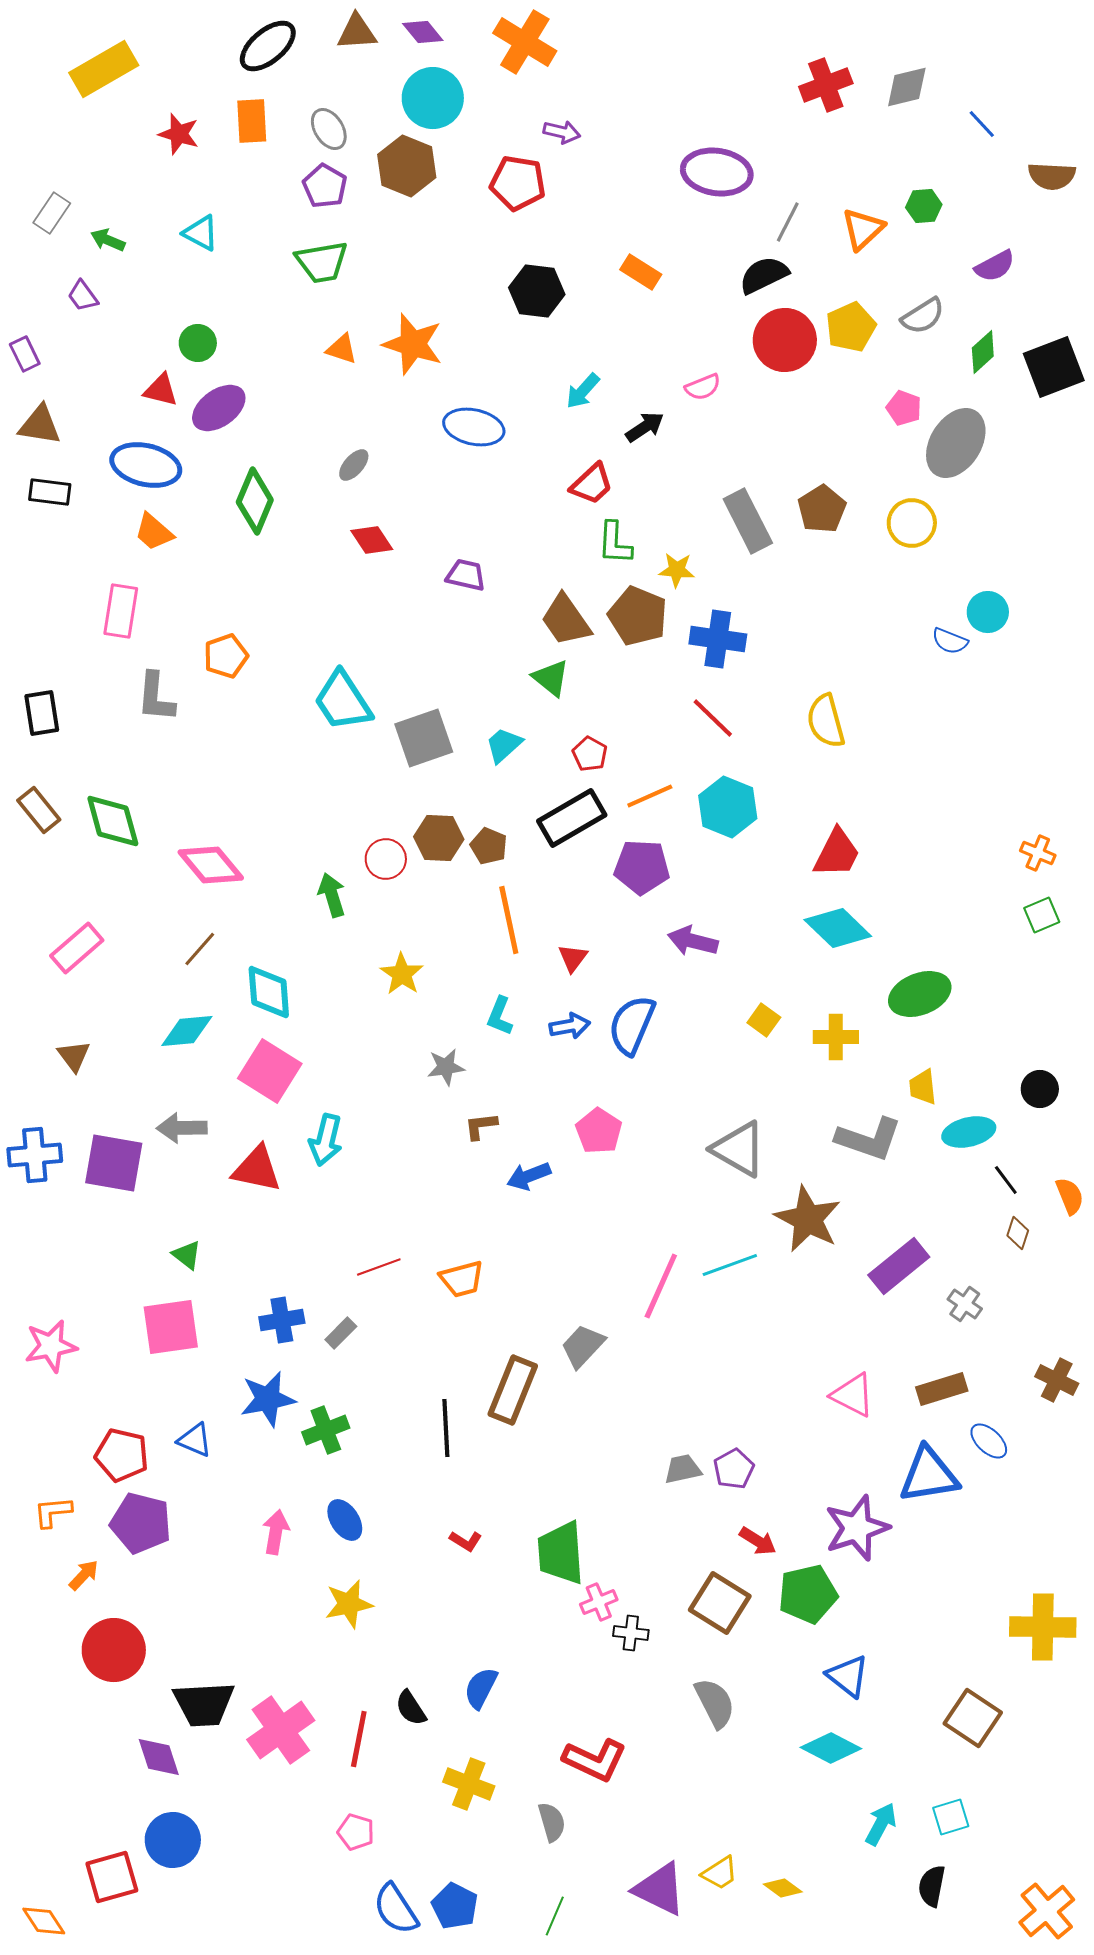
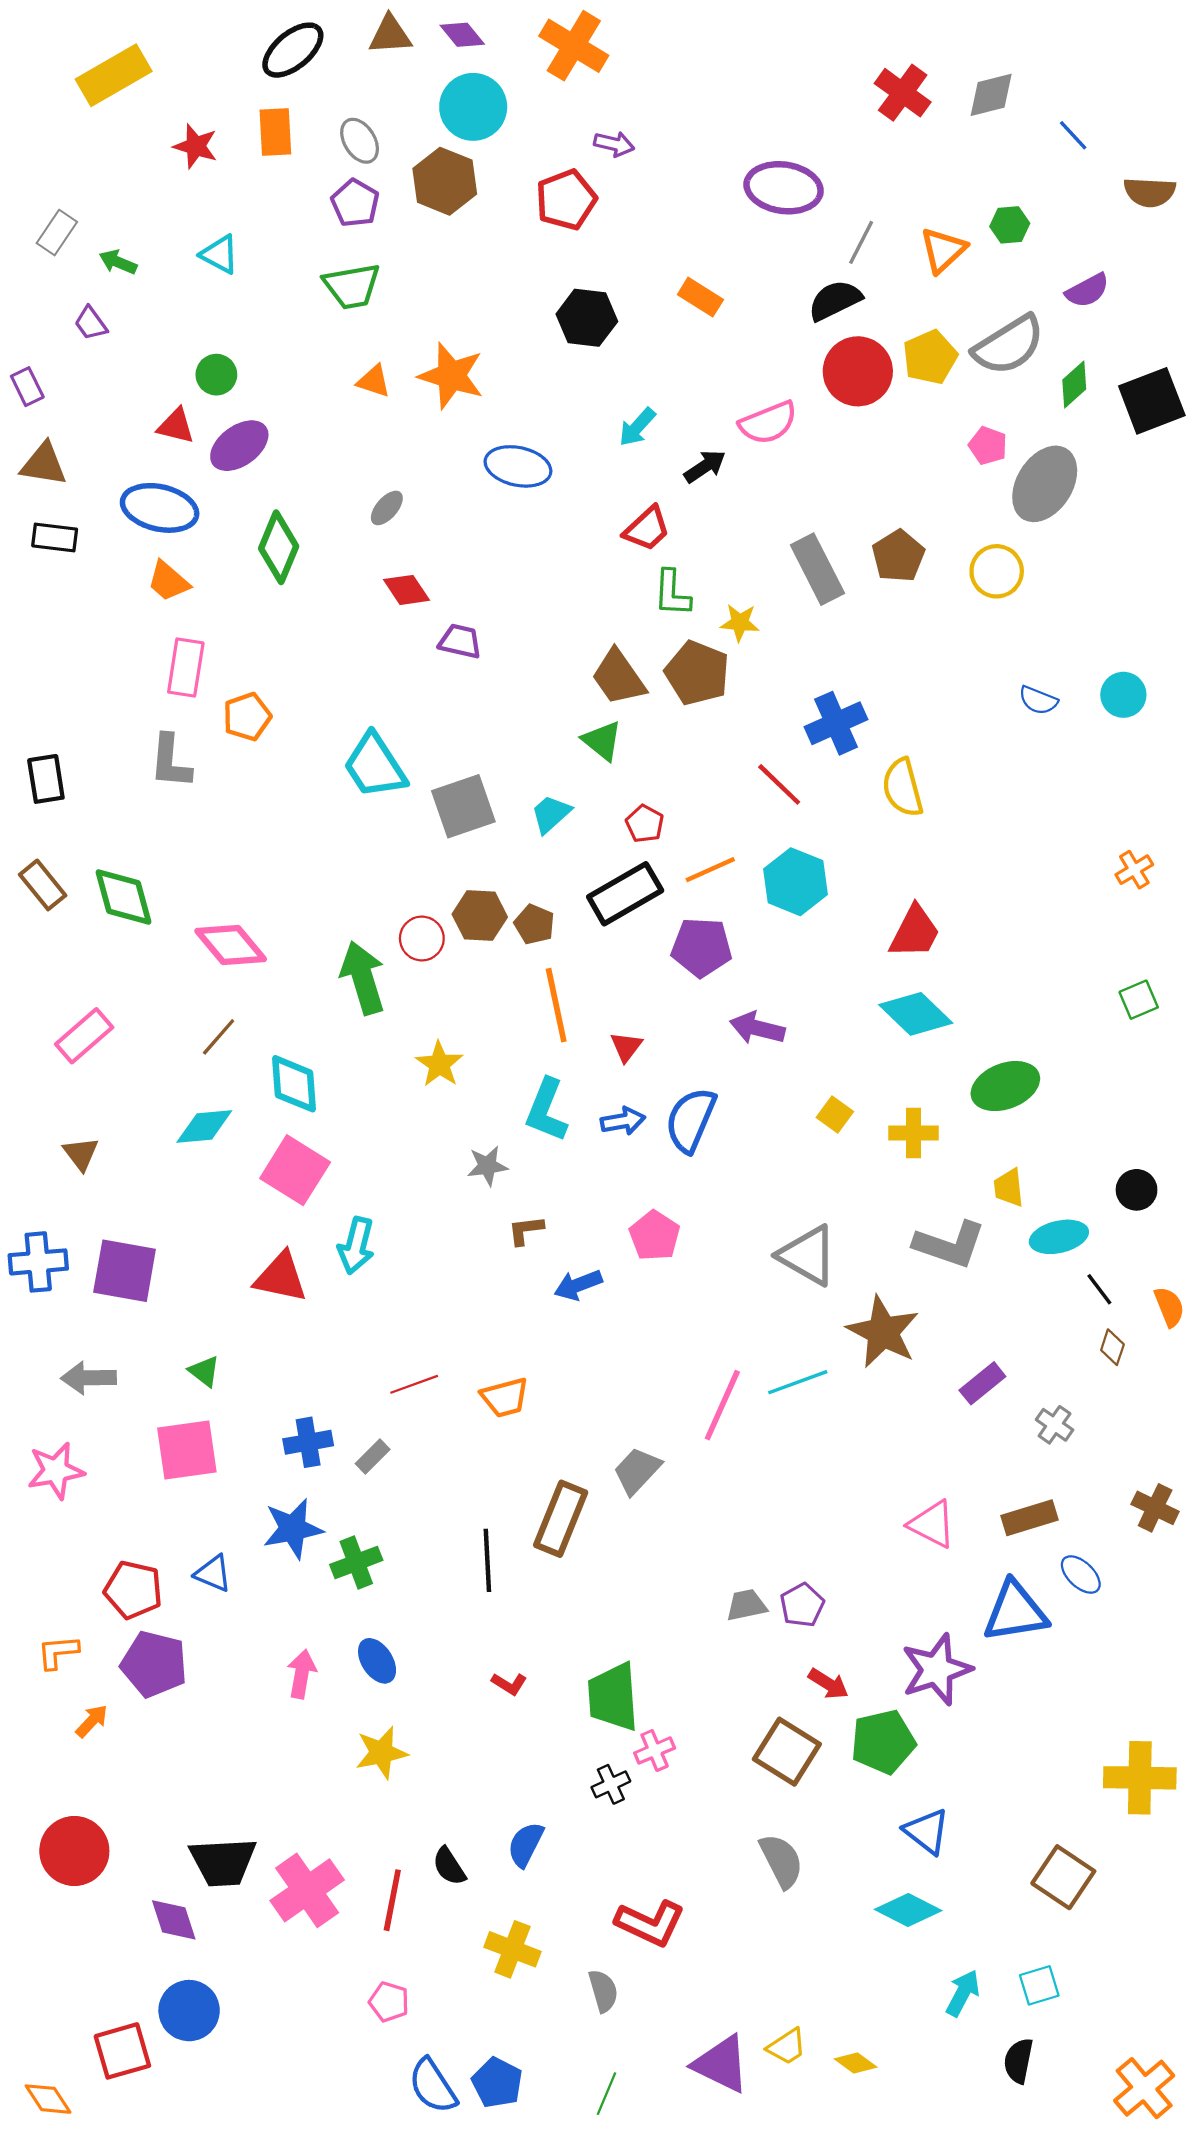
red cross: (826, 85) -> (903, 93), turned -33
red pentagon: (518, 183) -> (566, 200), turned -30
gray semicircle: (923, 316) -> (1009, 345), size x1.5
pink semicircle: (703, 387) -> (768, 423), size x1.5
purple trapezoid: (466, 575) -> (460, 641), moved
pink rectangle: (121, 611) -> (186, 667), moved
cyan circle: (988, 612) -> (1123, 695), moved
blue cross: (718, 639) -> (836, 723), moved, turned -32
orange cross: (1038, 853) -> (1134, 870), moved, turned 36
green arrow: (332, 895) -> (363, 978), size x1.5
cyan L-shape: (500, 1016) -> (546, 1110), size x1.5
gray arrow: (182, 1128) -> (89, 1378), moved
purple rectangle: (899, 1266) -> (982, 1383), size x0.7
black cross: (631, 1633) -> (611, 1784), moved, turned -32
red circle: (114, 1650) -> (74, 1851), moved

